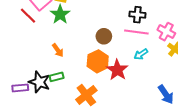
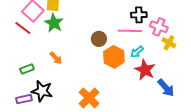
black cross: (137, 15) -> (139, 15), moved
orange hexagon: (98, 61) -> (114, 57), moved
red star: (117, 70) -> (145, 70), moved
green rectangle: (57, 77) -> (27, 69), moved

